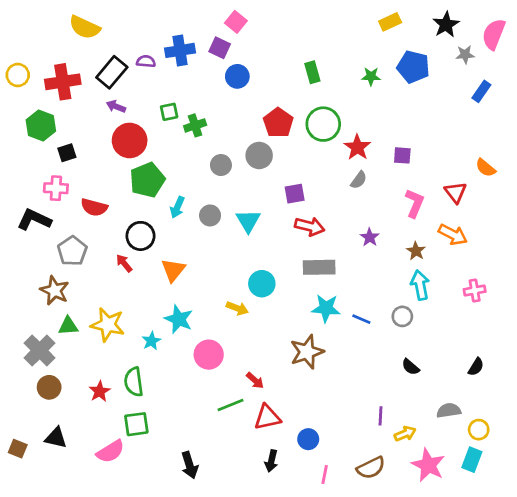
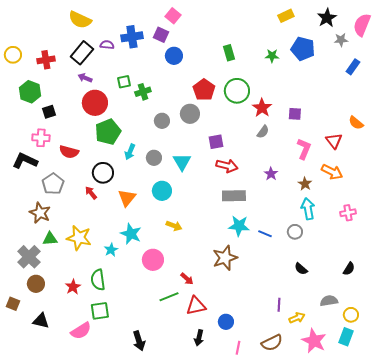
yellow semicircle: (85, 27) -> (80, 20), moved
red cross: (63, 82) -> (46, 60), size x0.7
cyan circle: (262, 284) -> (162, 191), moved
brown square: (18, 449) -> (13, 304), moved

